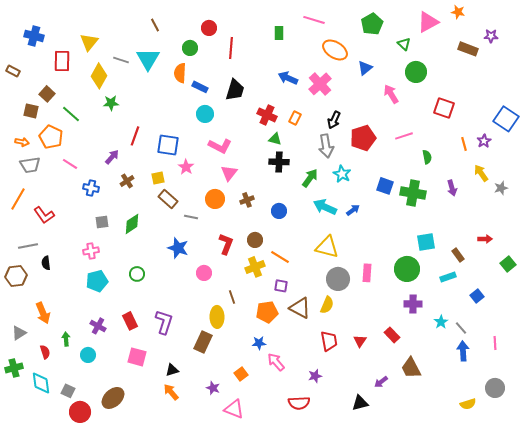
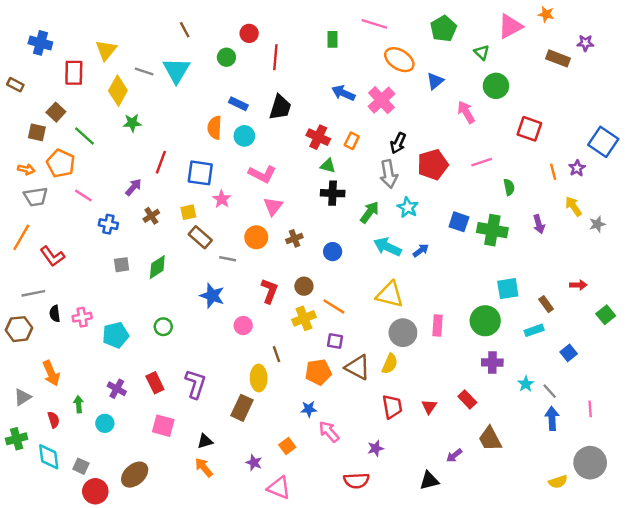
orange semicircle: (180, 73) -> (215, 128), moved
pink cross: (91, 251) -> (82, 317), moved
gray circle: (495, 388) -> (590, 463), size x1.4

